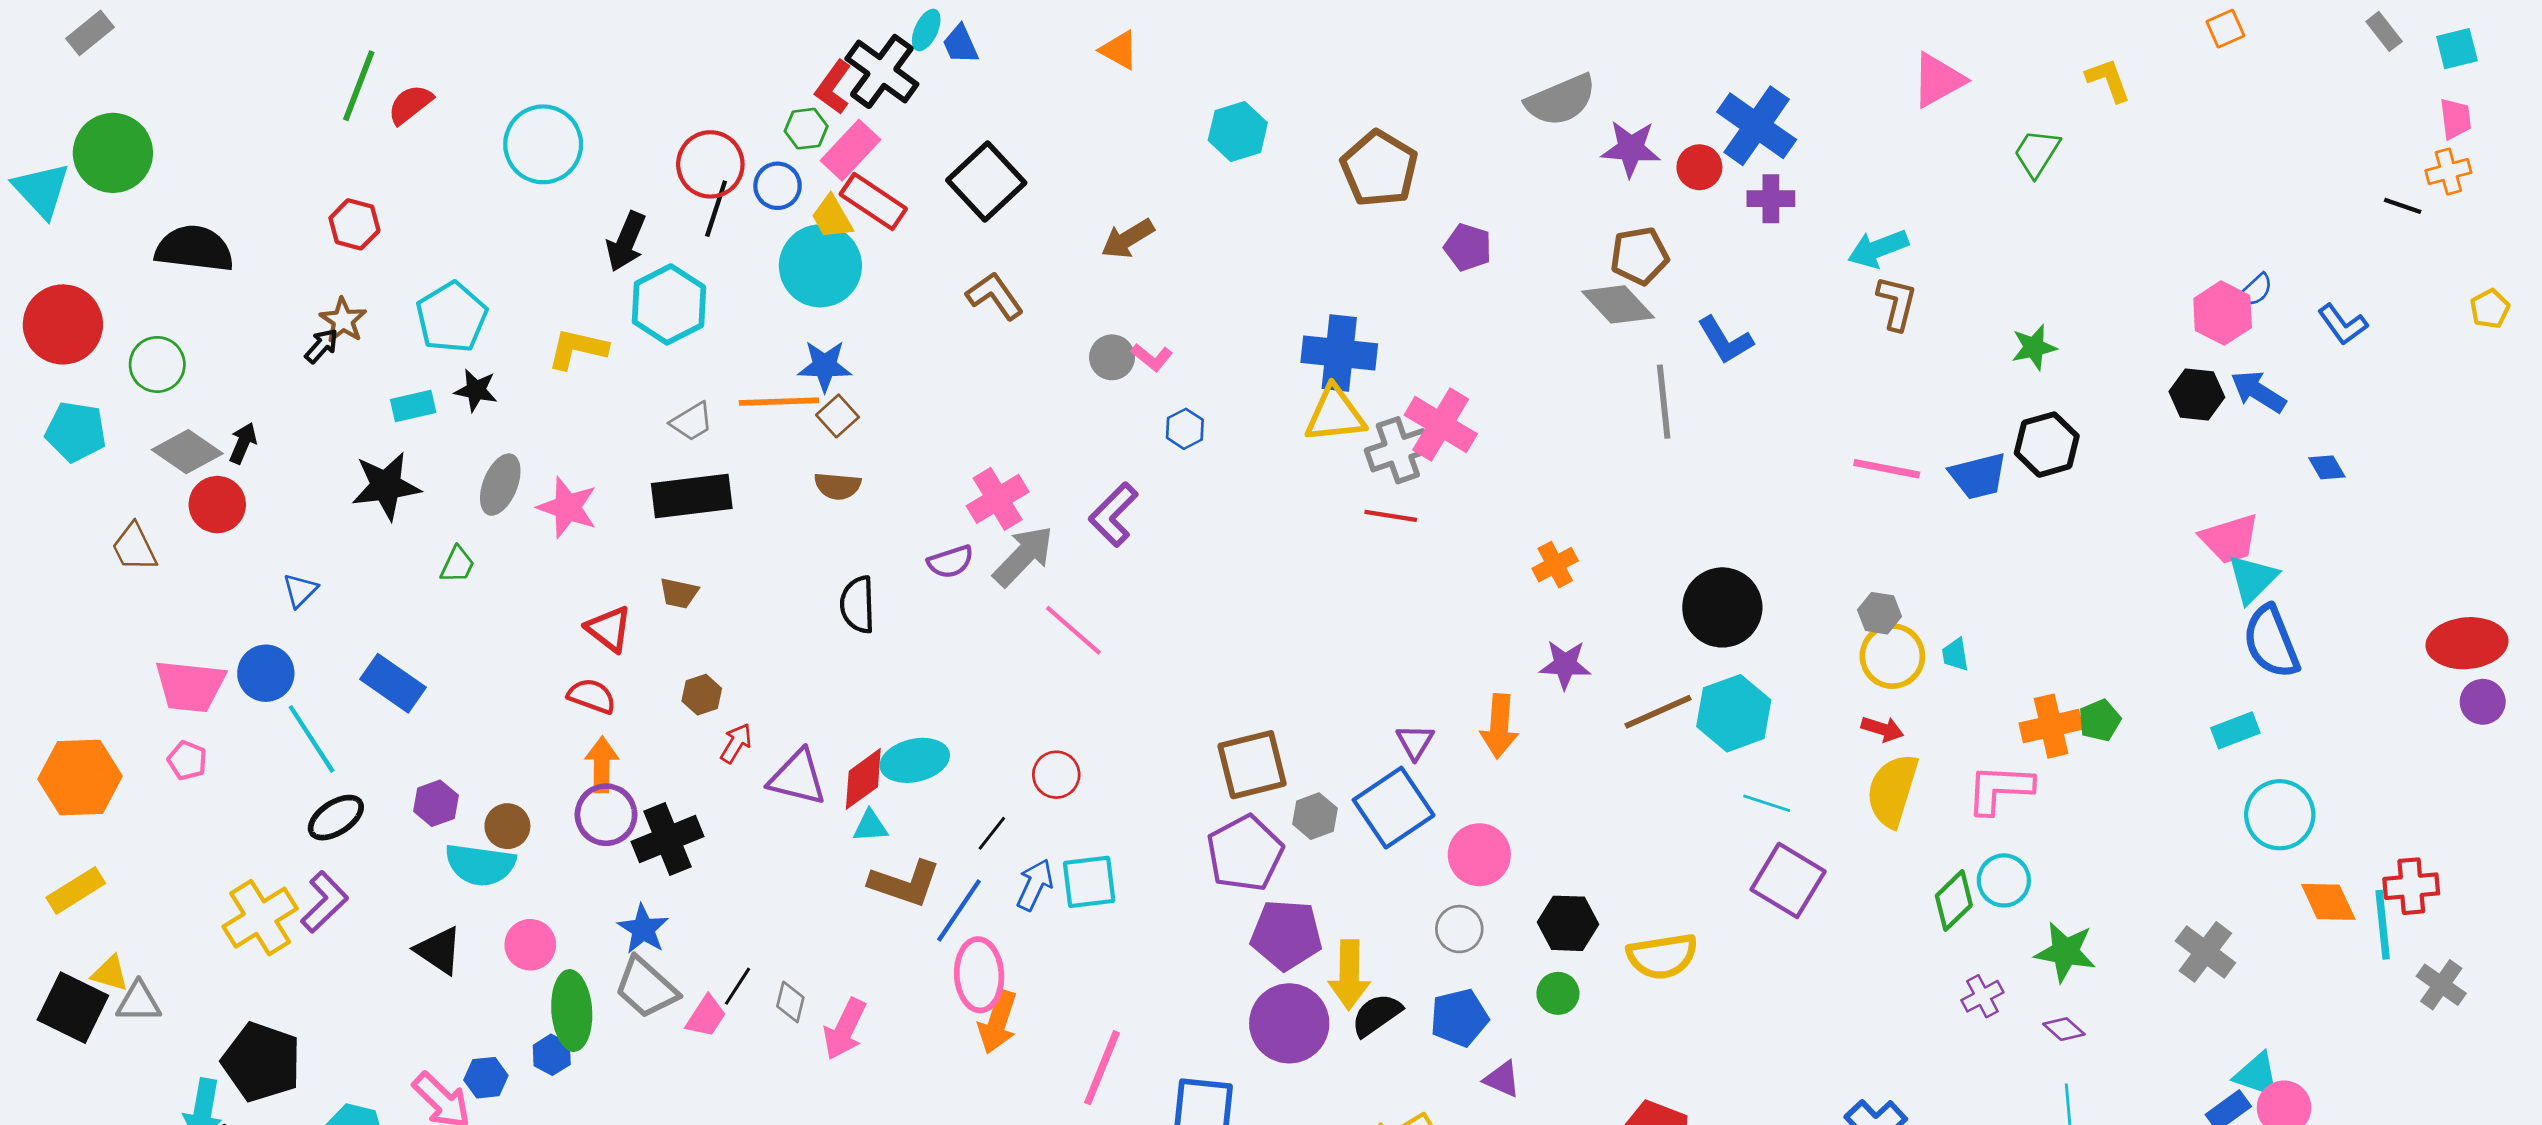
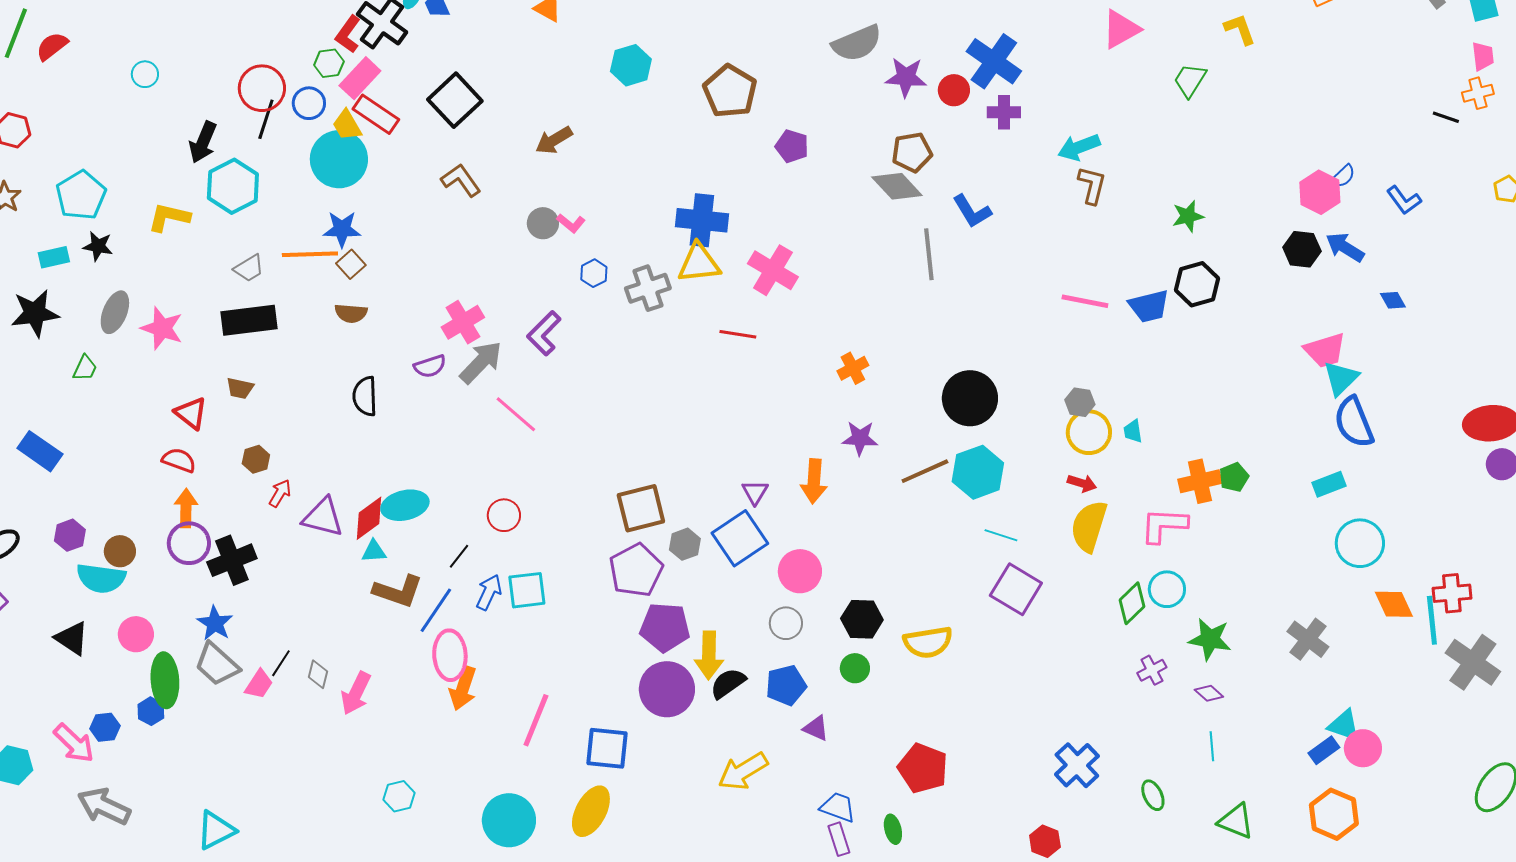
cyan circle: (543, 144) -> (145, 74), size x0.5
gray cross: (1398, 450) -> (648, 288), moved
gray cross: (2441, 985) -> (1473, 662), size x1.6

